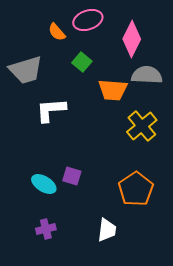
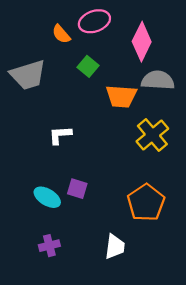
white L-shape: (51, 110) -> (60, 135), moved, size x0.7

